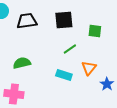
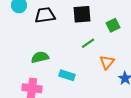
green square: (95, 31) -> (113, 25), turned -32
cyan rectangle: (64, 75) -> (67, 75), moved

